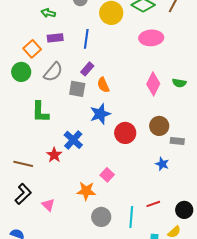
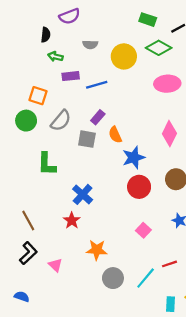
purple rectangle: (55, 38) -> (71, 76), moved
blue line: (86, 39) -> (97, 85), turned 66
orange square: (32, 49) -> (38, 96), turned -30
blue star: (100, 114) -> (134, 158), moved
red star: (54, 155) -> (72, 221), moved
brown line: (23, 164) -> (28, 221), turned 48
pink square: (107, 175) -> (143, 230), moved
cyan line: (131, 217) -> (146, 278), turned 35

